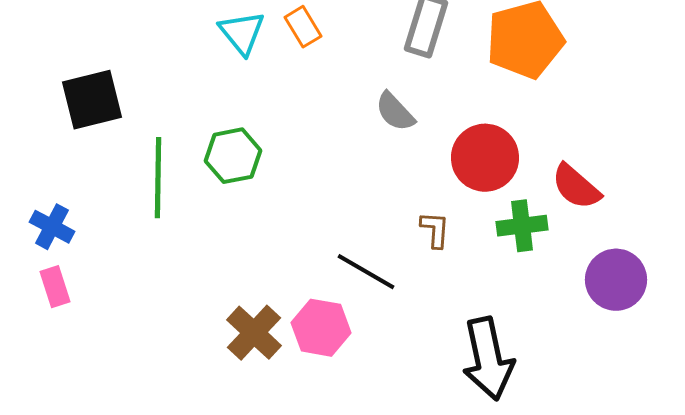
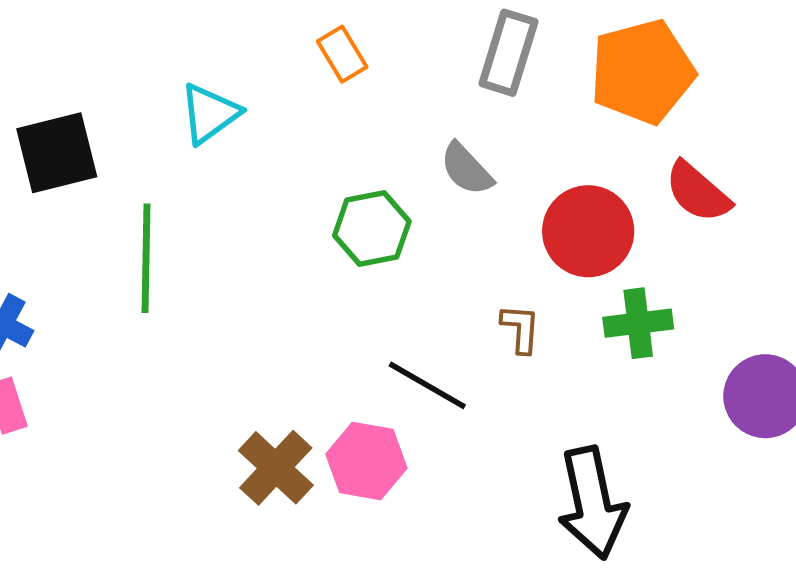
cyan triangle: (242, 33) -> (210, 114), moved, turned 33
green hexagon: (233, 156) -> (372, 229), moved
red semicircle: (576, 187) -> (698, 192), moved

